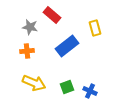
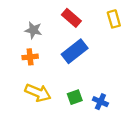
red rectangle: (52, 15) -> (71, 18), moved
yellow rectangle: (95, 28) -> (114, 19), moved

